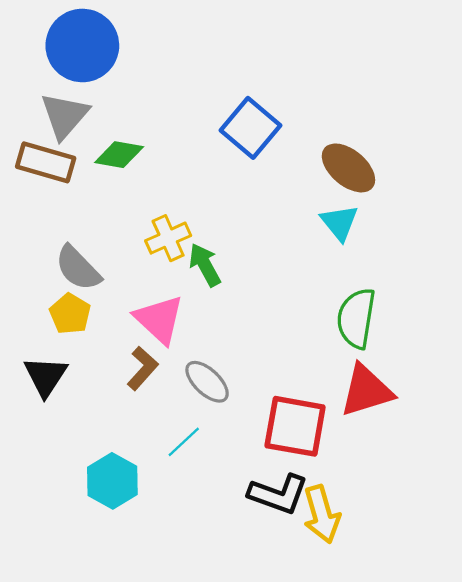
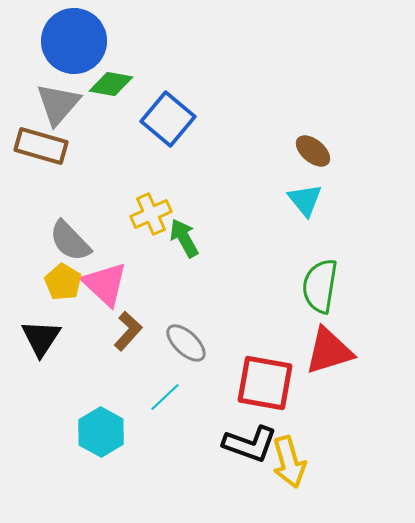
blue square: (250, 128) -> (168, 119), moved
green diamond: (119, 155) -> (111, 84), moved
brown ellipse: (348, 168) -> (313, 151), size x0.7
pink triangle: (159, 319) -> (105, 284), moved

